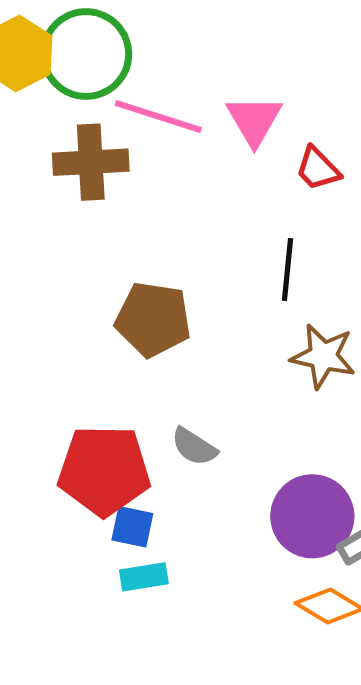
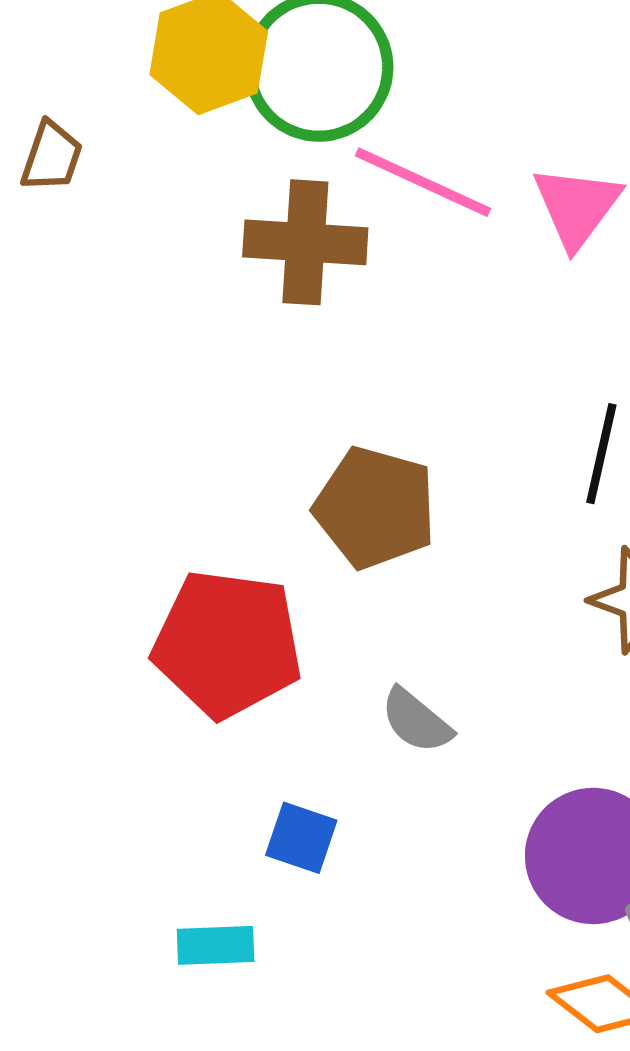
red pentagon: (104, 471) -> (227, 644), moved
cyan rectangle: (144, 577) -> (216, 945), moved

